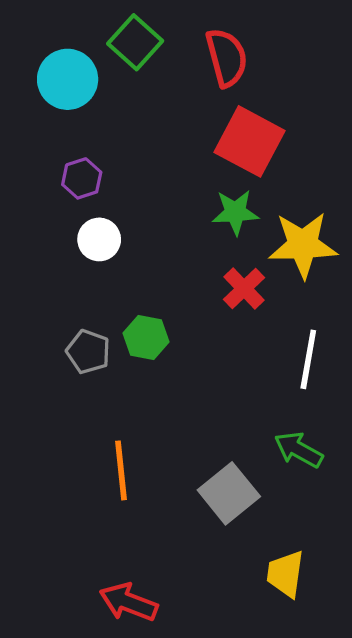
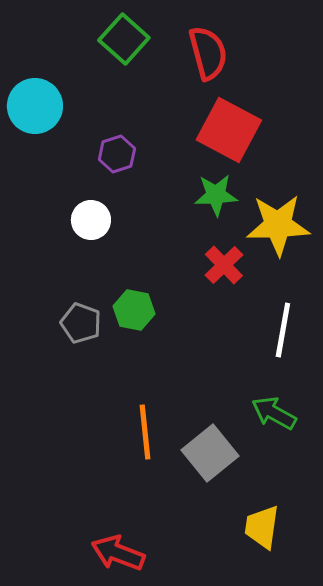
cyan circle: (68, 79) -> (35, 106), moved
purple hexagon: (82, 178) -> (117, 154), moved
orange line: (121, 470) -> (145, 432), moved

